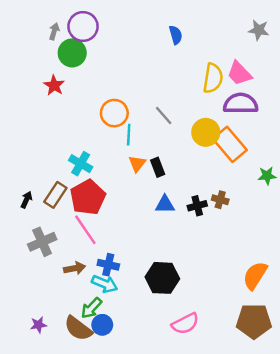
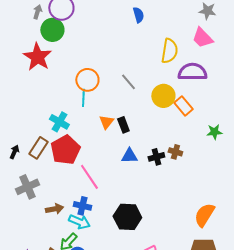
pink trapezoid: (239, 73) -> (202, 38), moved
red star: (54, 85) -> (37, 57), size x1.6
cyan line: (129, 135) -> (83, 98), moved
orange rectangle: (230, 144) -> (183, 106), size x0.7
pink line: (85, 230) -> (89, 177), moved

